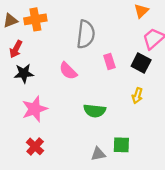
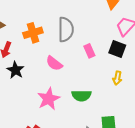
orange cross: (35, 19) -> (33, 33), moved
black star: (24, 73) -> (16, 70), turned -30
pink star: (35, 109) -> (49, 99), moved

